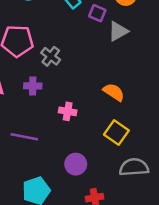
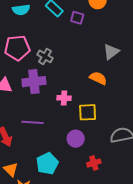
gray triangle: (118, 31) -> (111, 52), moved
purple cross: (33, 86) -> (34, 82), size x1.6
yellow square: (116, 132) -> (88, 112), moved, turned -30

